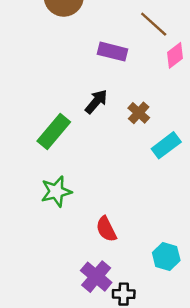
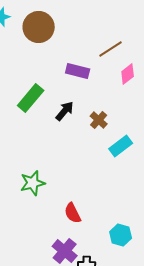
brown line: (154, 24) -> (111, 49), turned -75
green rectangle: (54, 132) -> (31, 98), moved

